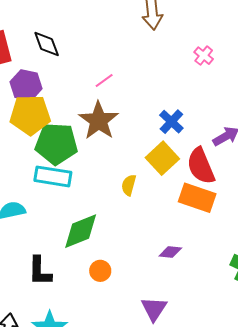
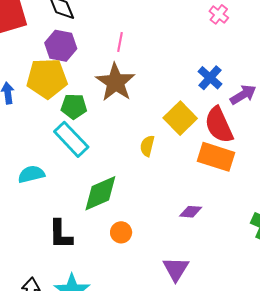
pink line: (104, 80) -> (120, 42), turned -42
purple hexagon: (26, 85) -> (61, 46), moved
blue cross: (171, 122) -> (210, 78), moved
green pentagon: (56, 144) -> (74, 106), size x0.6
cyan rectangle: (53, 176) -> (71, 139), turned 39

